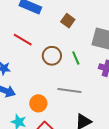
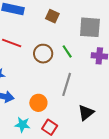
gray line: (69, 90) -> (67, 84), turned -70

